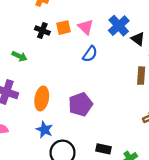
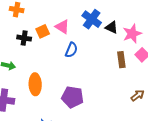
orange ellipse: (42, 98) -> (35, 84), moved
purple pentagon: (81, 104) -> (72, 97), turned -30

